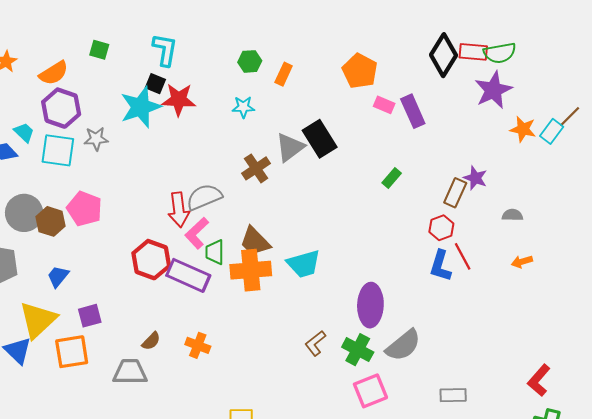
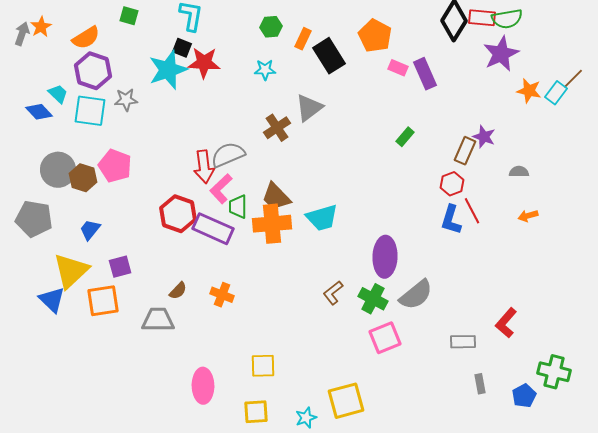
black rectangle: (320, 139) -> (329, 56), moved
red L-shape: (539, 380) -> (506, 323), moved

